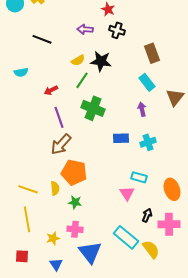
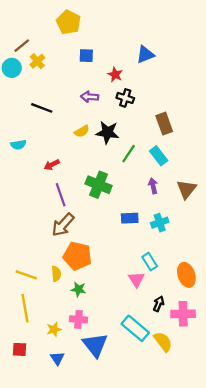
green line: (82, 80) -> (129, 154), moved
brown triangle: (175, 97) -> (186, 189), moved
cyan rectangle: (139, 177) -> (150, 262), turned 42

